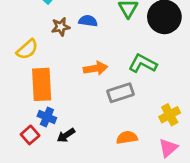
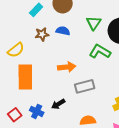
green L-shape: (143, 64) -> (100, 51), moved
blue cross: (47, 117) -> (37, 111), moved
black arrow: (66, 135) -> (58, 104), moved

